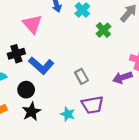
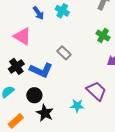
green cross: (103, 30) -> (103, 36), moved
gray rectangle: (82, 76) -> (64, 53), moved
purple trapezoid: (92, 105) -> (96, 91), turned -110

